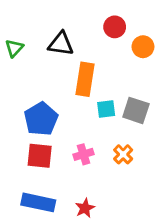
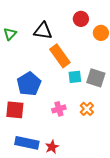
orange rectangle: (85, 79) -> (60, 56), turned -45
red square: (40, 156) -> (15, 110), moved
red star: (85, 208) -> (52, 147), moved

